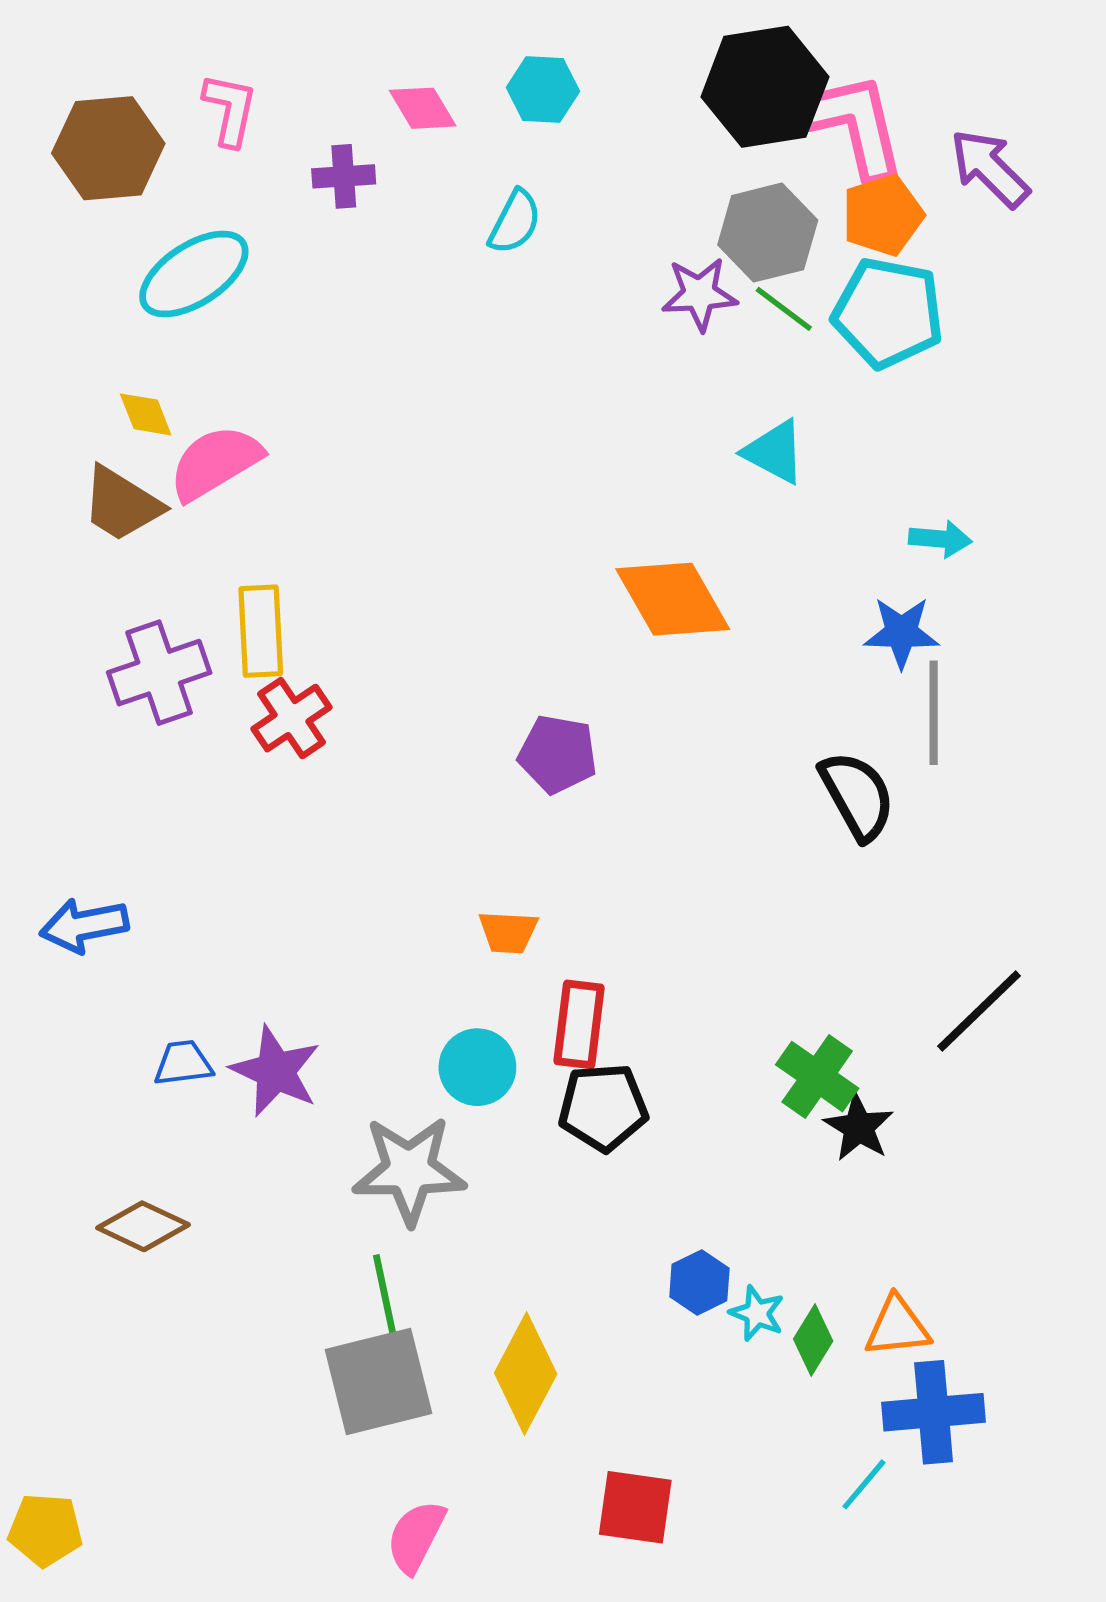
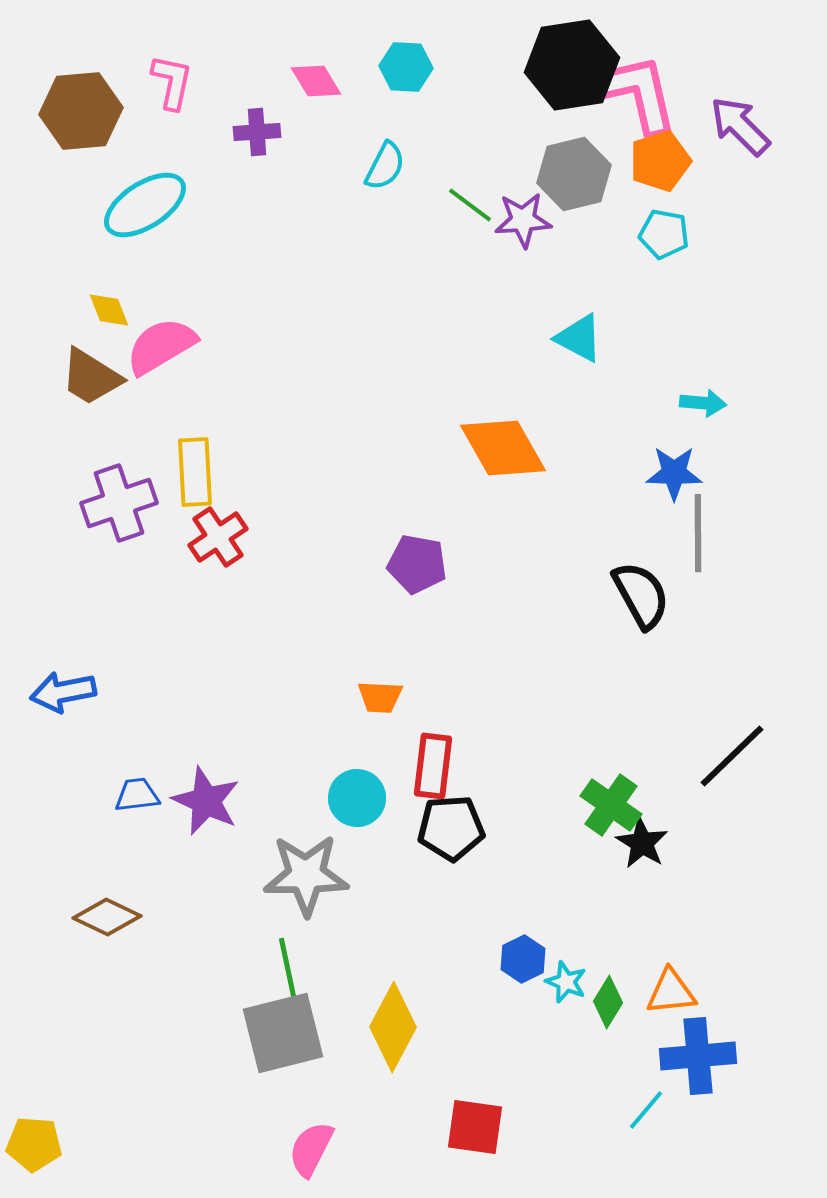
green line: (784, 309) -> (470, 205), moved
cyan pentagon: (888, 313) -> (664, 234), size x0.6

